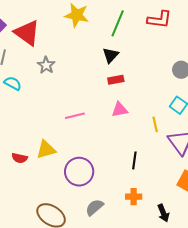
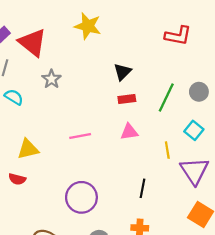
green line: (118, 23) -> (166, 97), moved
yellow triangle: (46, 150) -> (28, 149), moved

